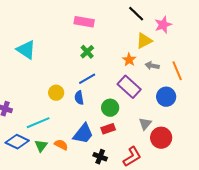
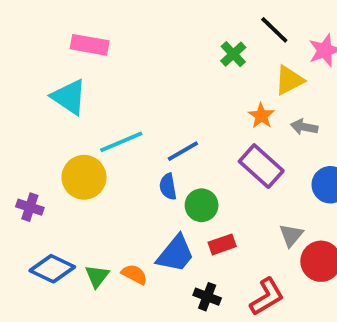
pink rectangle: (84, 22) -> (90, 45), moved
green cross: (87, 52) -> (233, 54), moved
yellow circle: (56, 93) -> (84, 177), moved, size x1.5
green circle: (110, 108) -> (202, 205), moved
cyan line: (38, 123) -> (121, 142), moved

